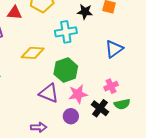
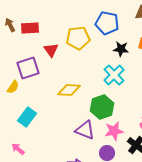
red triangle: (15, 13) -> (51, 50), turned 49
cyan cross: (66, 32) -> (114, 75), moved, turned -35

